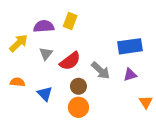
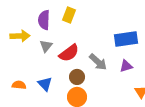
purple semicircle: (44, 26) -> (44, 20), turned -84
yellow arrow: (19, 43) -> (20, 36), turned 42
orange semicircle: (17, 82) -> (19, 85), moved

